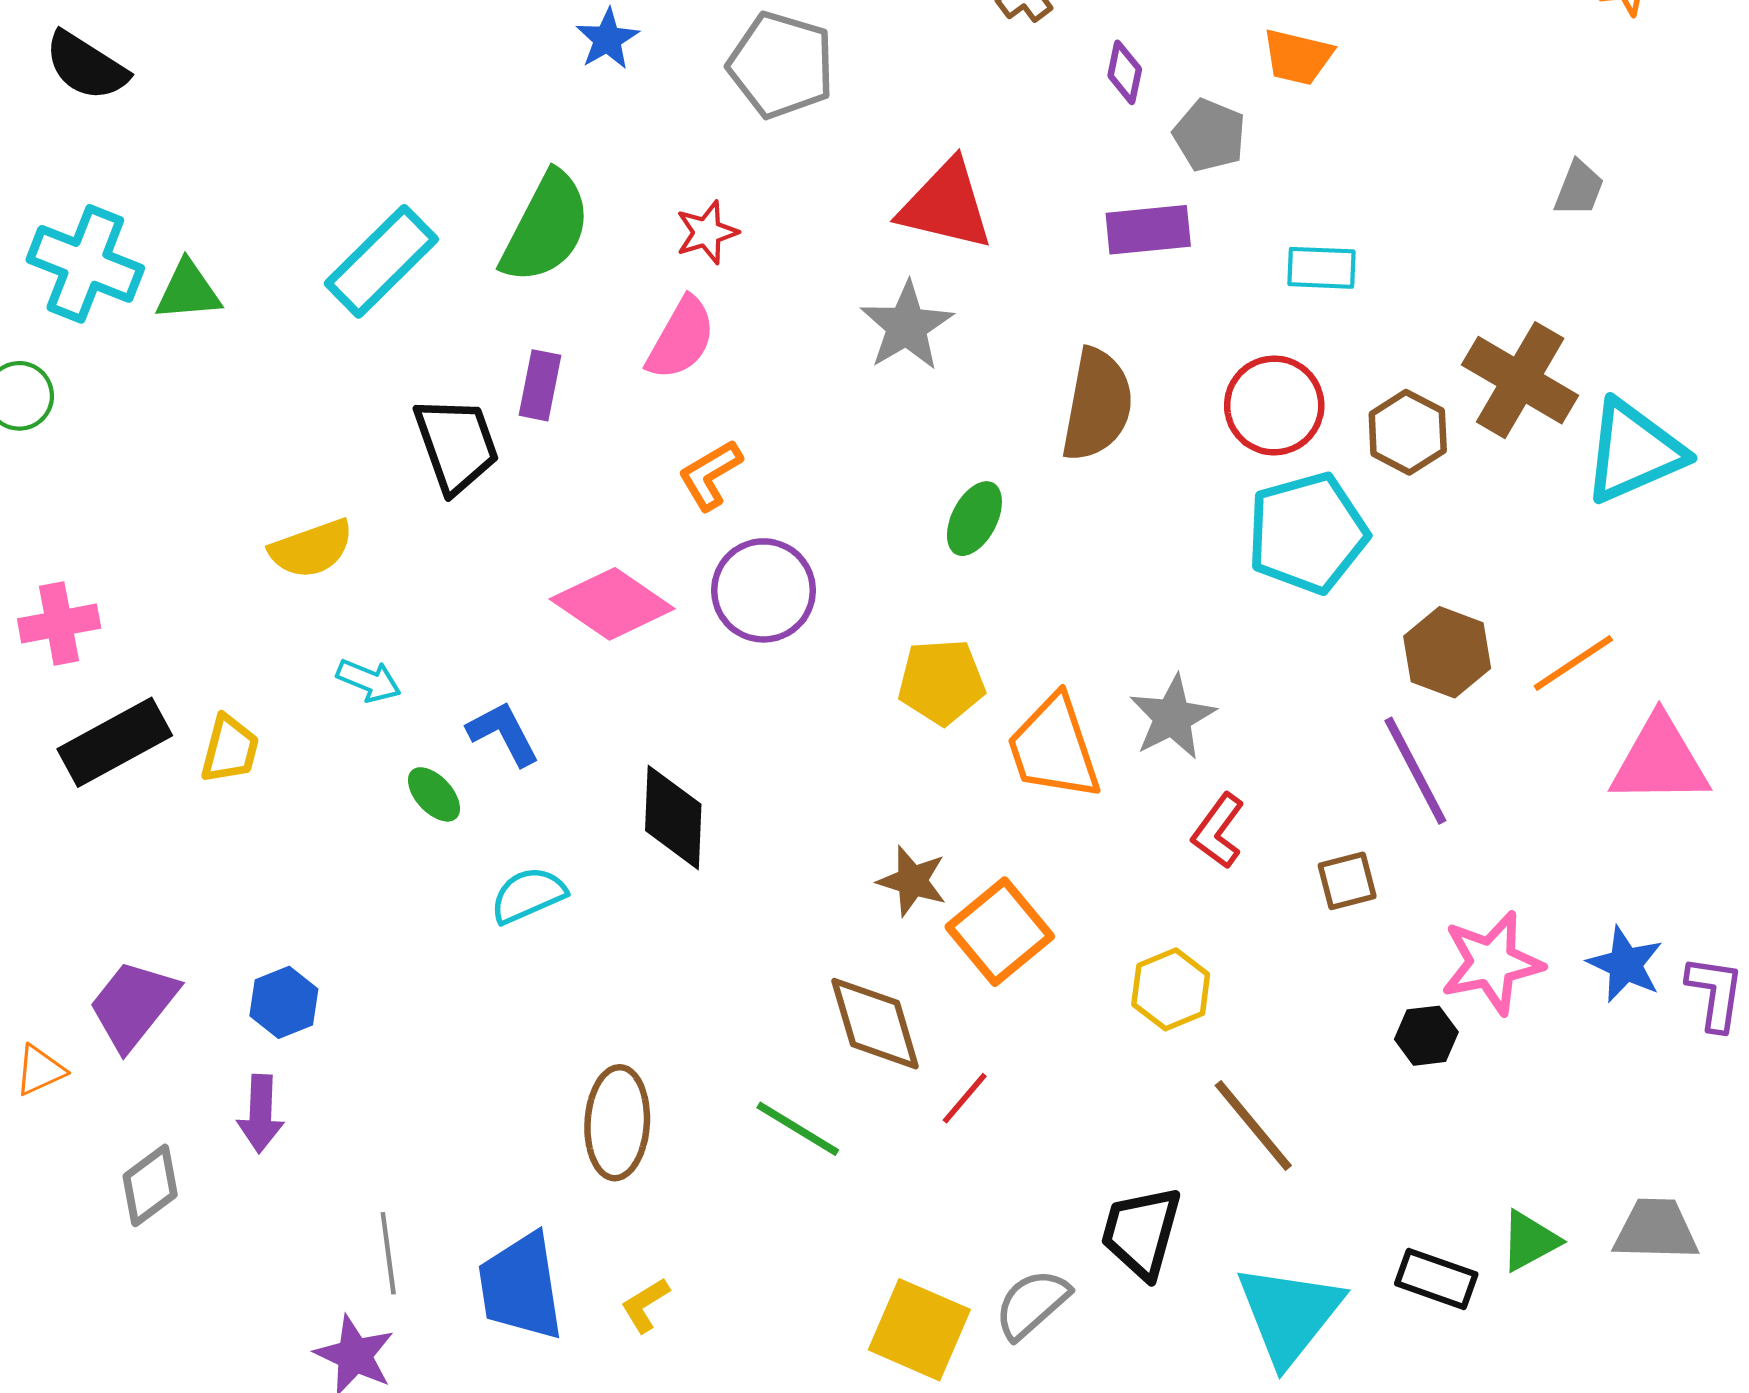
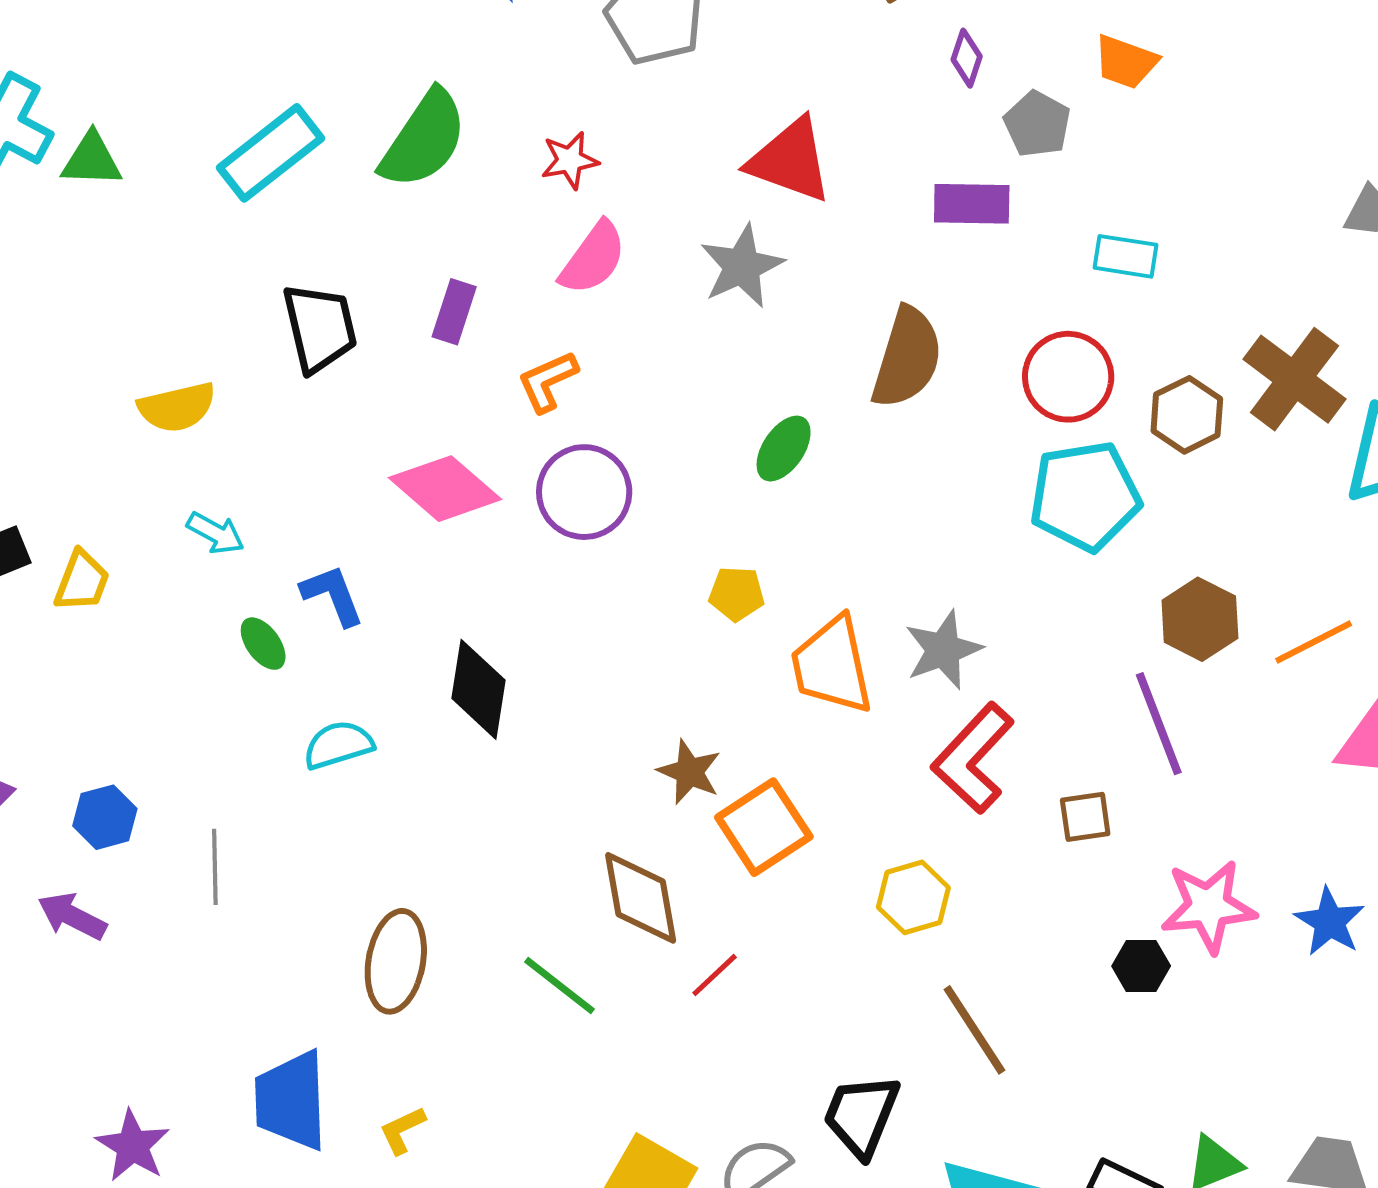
pink semicircle: (681, 338) -> (593, 258), moved
purple rectangle: (540, 385) -> (454, 312), moved
yellow pentagon: (941, 682) -> (737, 594), size x0.7
red L-shape: (1218, 831) -> (973, 758), size x1.6
purple arrow: (261, 1114) -> (72, 916), turned 108
gray line: (388, 1253) -> (215, 867), moved

